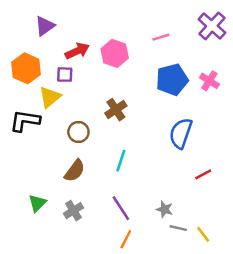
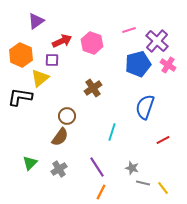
purple cross: (212, 26) -> (157, 41), moved
brown circle: (78, 132) -> (67, 116), moved
cyan line: (121, 161) -> (112, 132), moved

